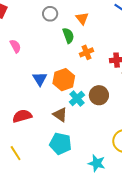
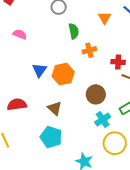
orange triangle: (82, 18) -> (105, 18), moved
pink semicircle: (15, 46) -> (20, 34), turned -48
cyan cross: (77, 98) -> (103, 119), moved

